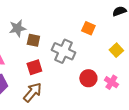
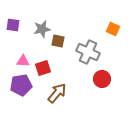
red square: (34, 67) -> (43, 68), moved
red circle: (88, 78) -> (102, 79), moved

